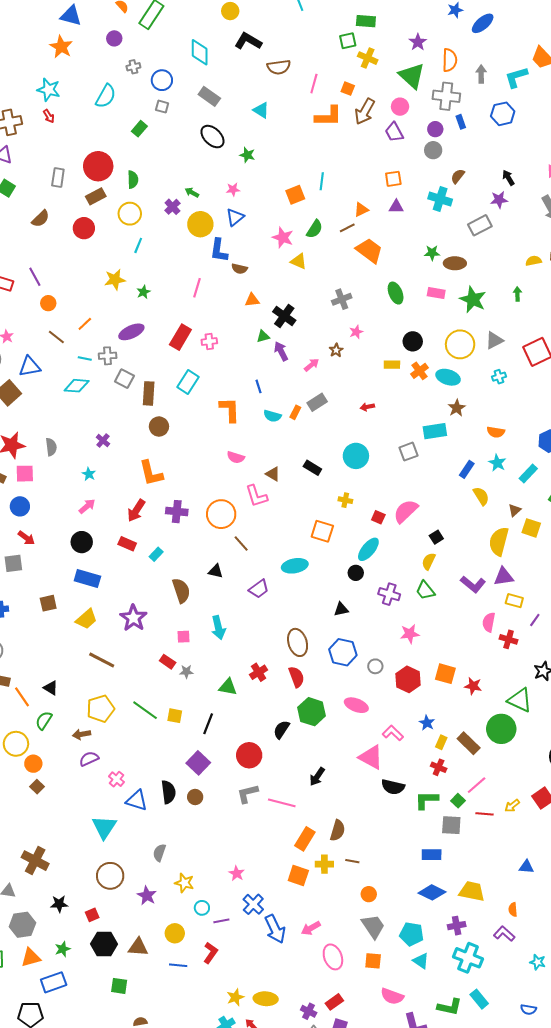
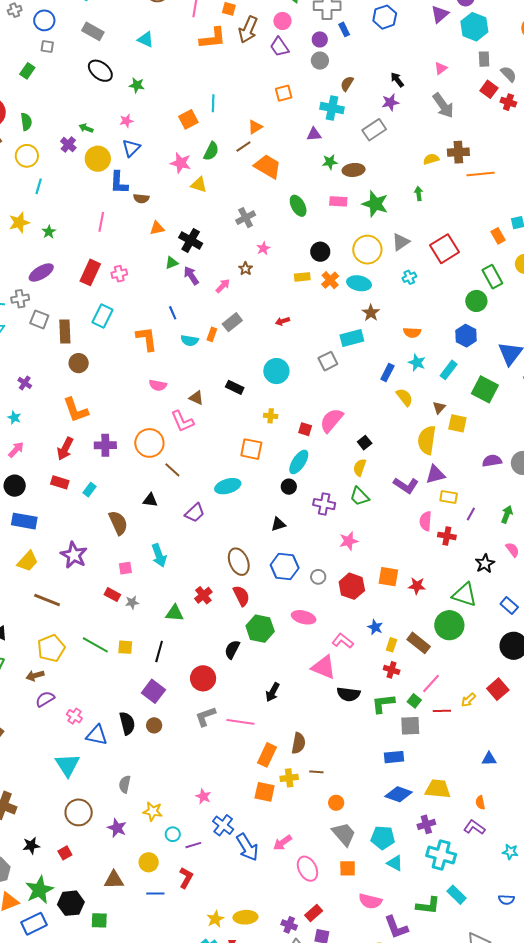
purple triangle: (396, 207) -> (314, 134), moved
black hexagon: (104, 944) -> (71, 903), moved
green star: (63, 949) -> (39, 890), size x1.8

